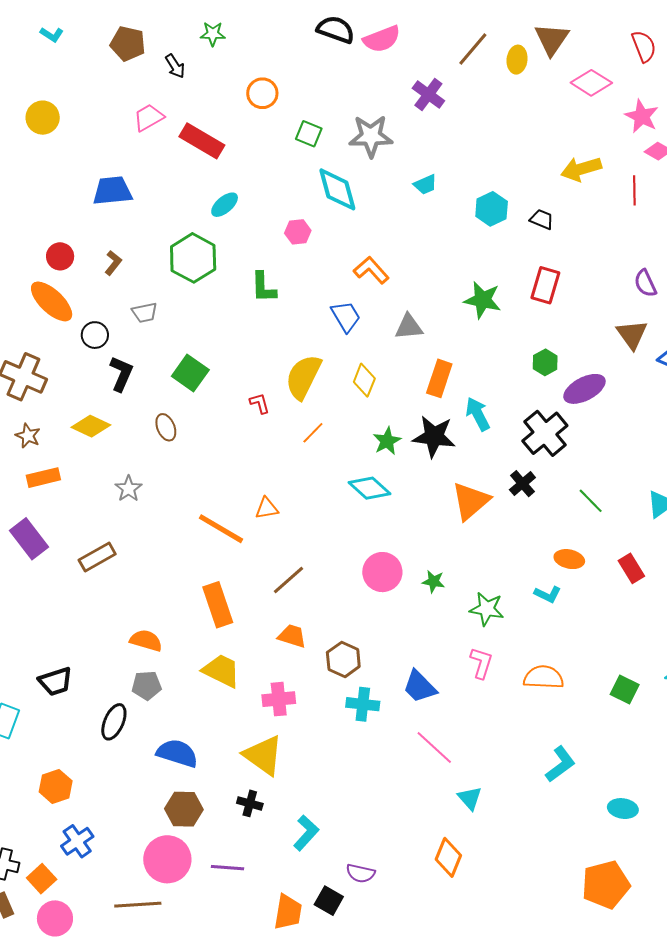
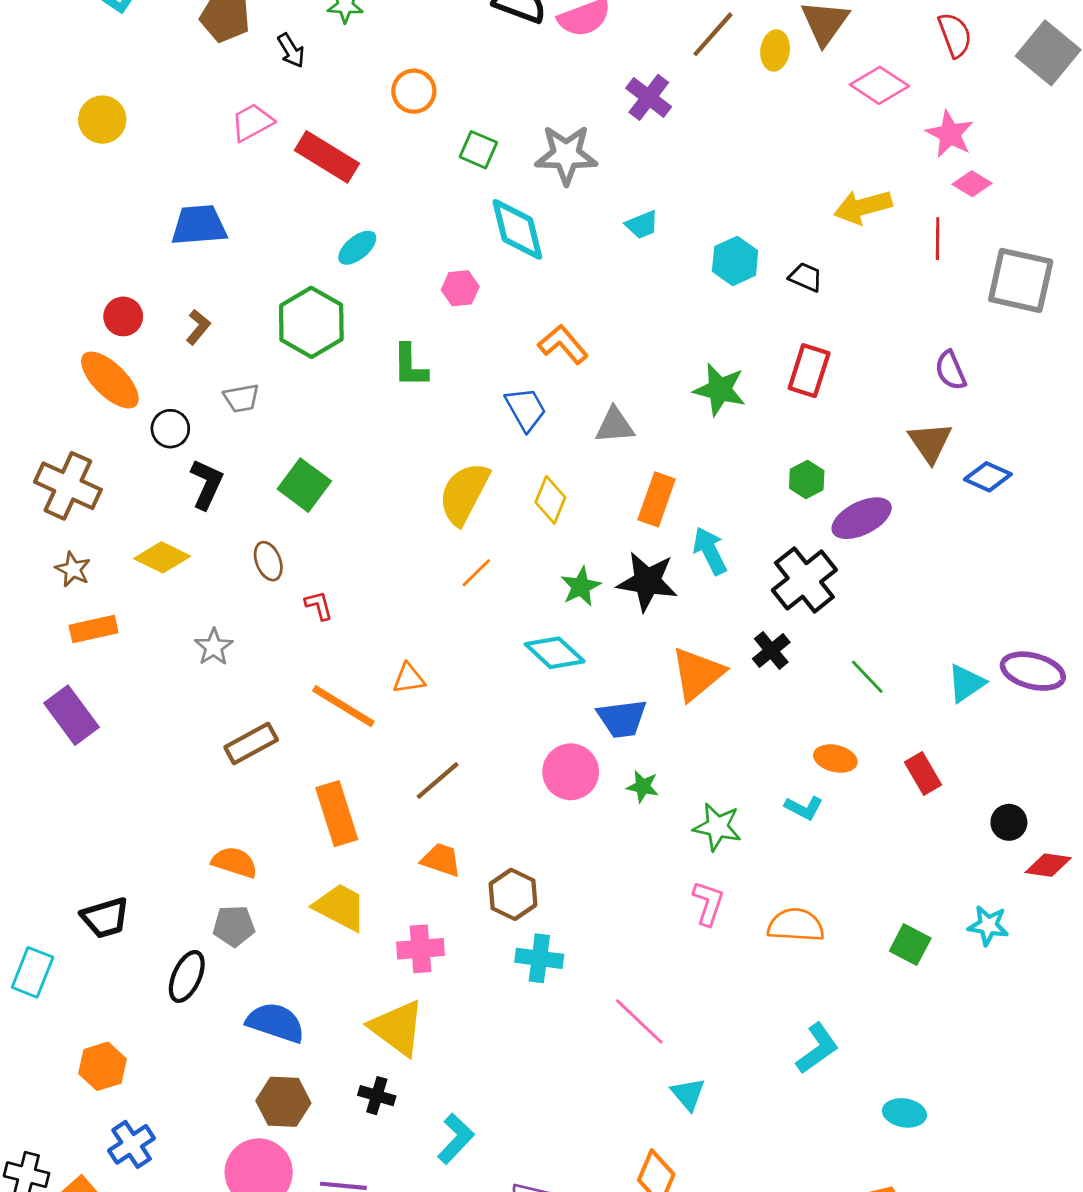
red L-shape: (260, 403) -> (319, 605), moved
brown rectangle: (97, 557) -> (251, 744), moved
blue trapezoid: (420, 687) -> (622, 718), moved, turned -54

